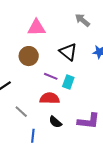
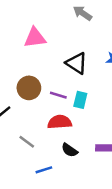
gray arrow: (82, 20) -> (82, 13), moved
brown circle: (29, 56) -> (29, 88), moved
blue line: (33, 136) -> (44, 170), turned 72

